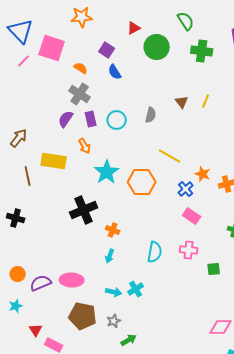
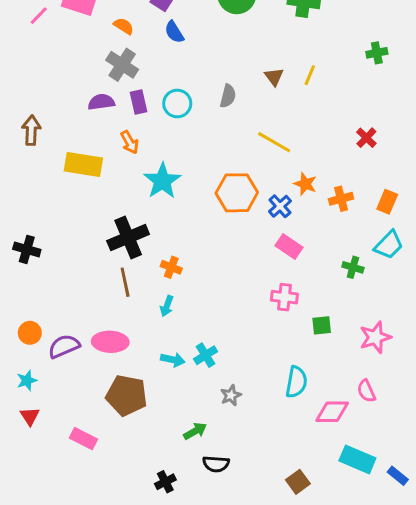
purple semicircle: (66, 119) -> (101, 102), turned 48
brown arrow: (19, 138) -> (31, 130), turned -36
yellow line: (170, 156) -> (274, 142), moved
brown line: (28, 176) -> (125, 282), moved
orange hexagon: (142, 182) -> (237, 193), moved
cyan semicircle: (155, 252) -> (296, 382), moved
gray star: (114, 321) -> (231, 395), moved
red triangle: (36, 330) -> (30, 416), moved

